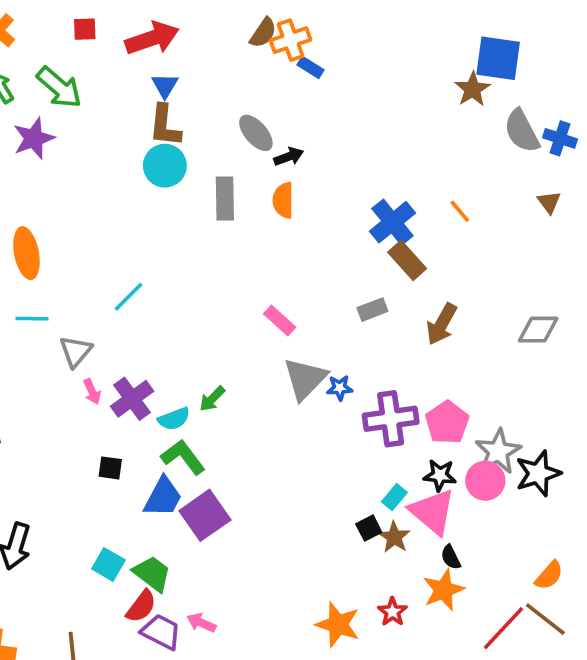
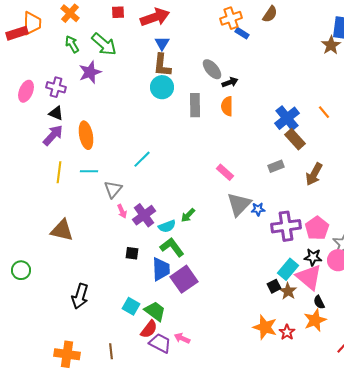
brown semicircle: (263, 33) -> (270, 14), moved
blue trapezoid: (163, 497) -> (161, 269), turned -30
cyan rectangle: (394, 497) -> (288, 269), size x1.5
orange star: (338, 625) -> (265, 327), moved

